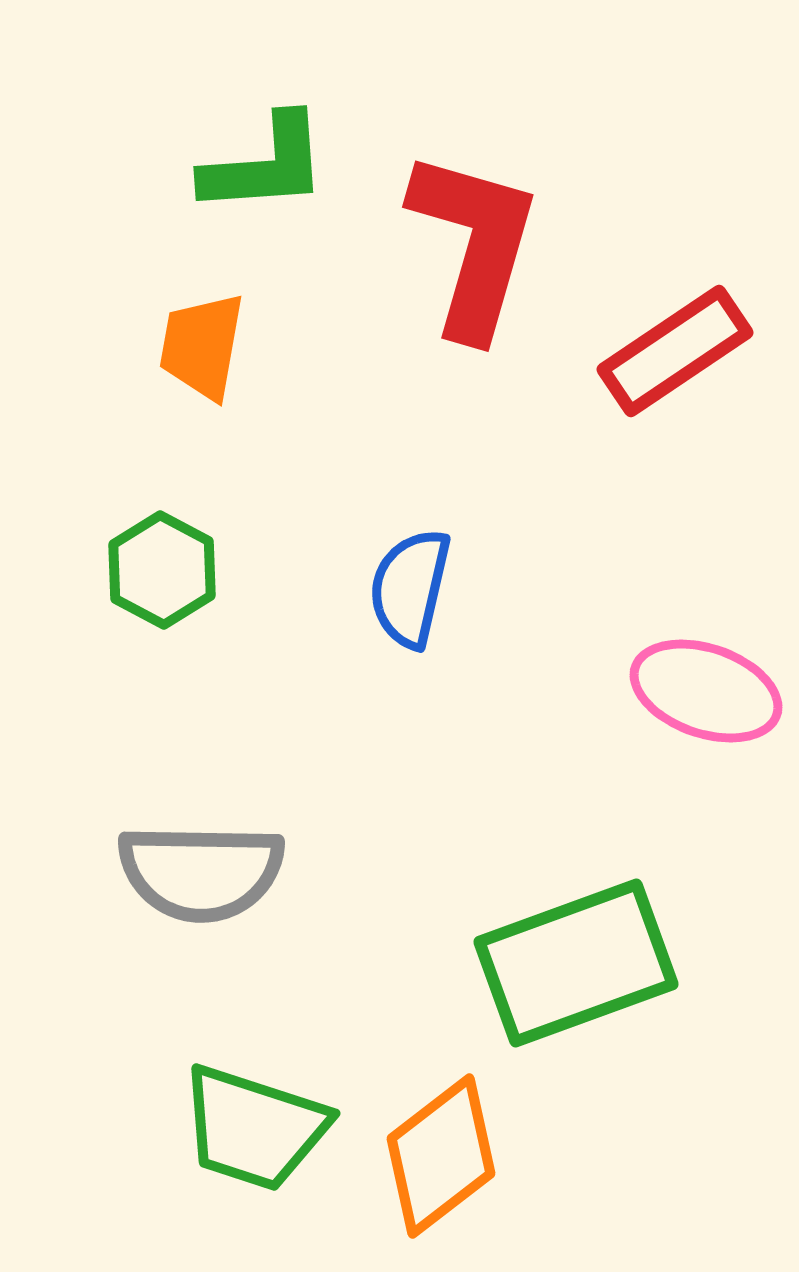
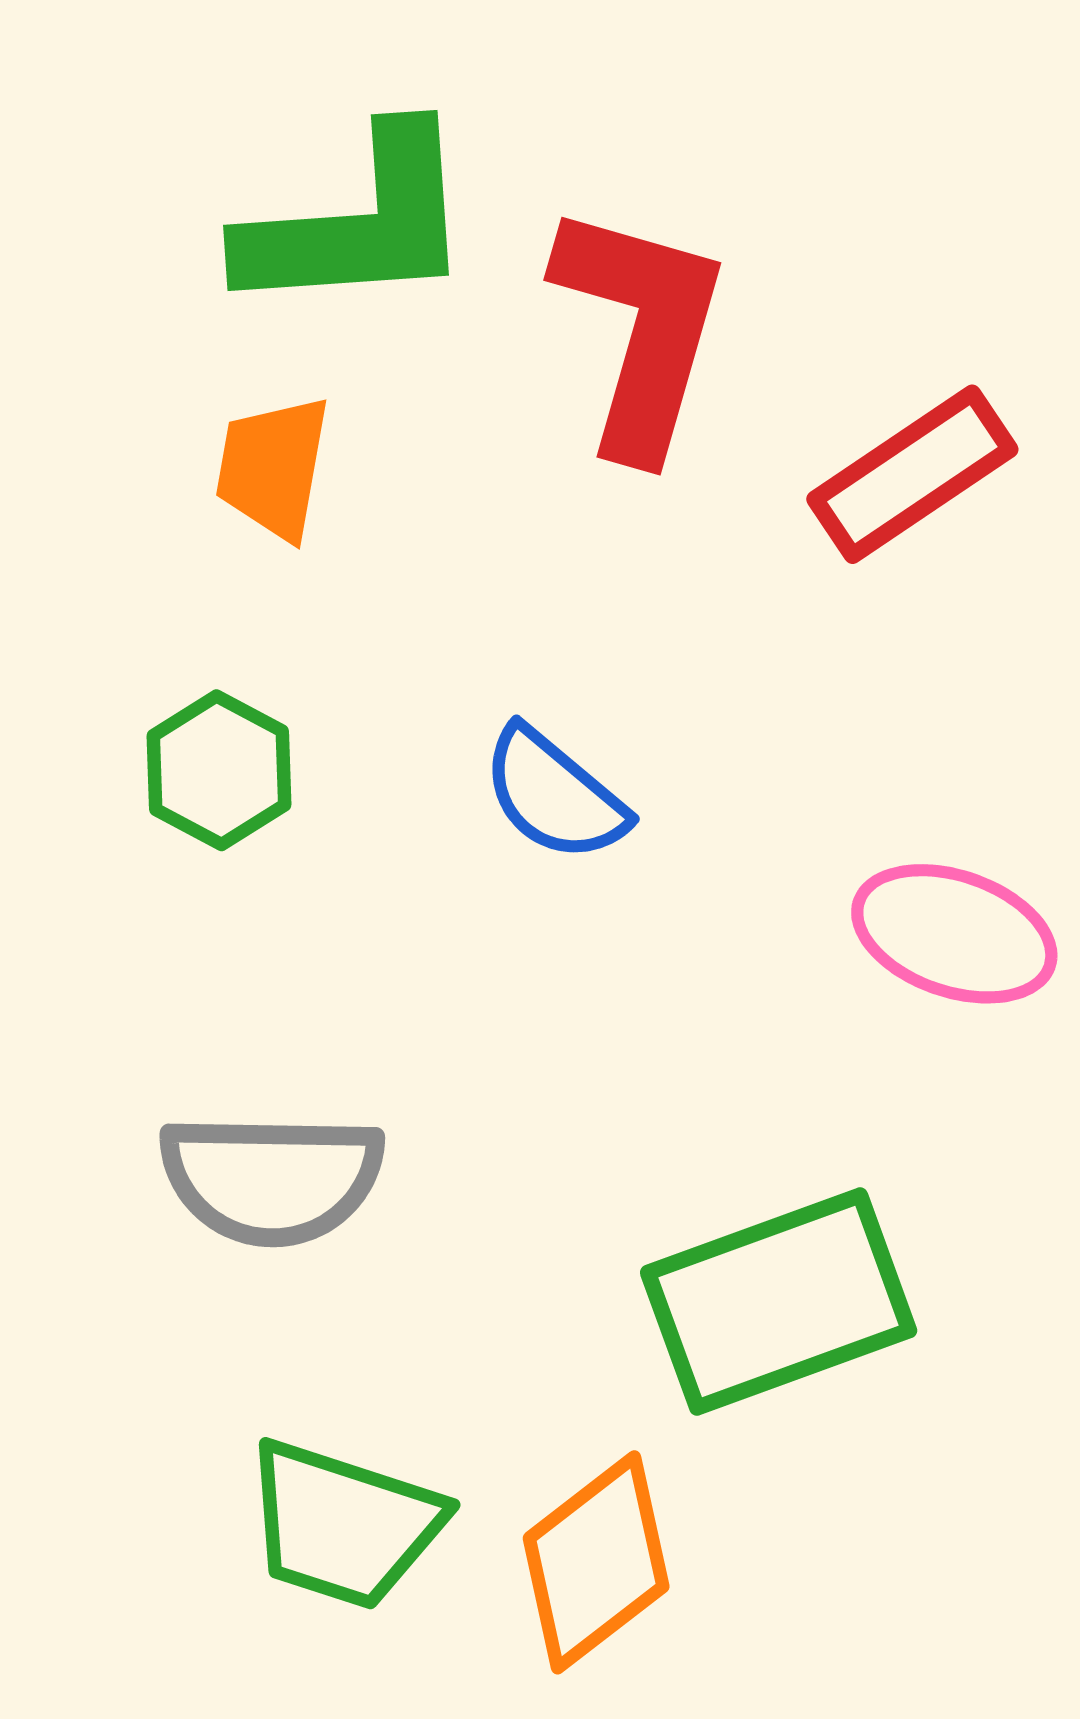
green L-shape: (265, 165) -> (358, 223), size x1.4
blue semicircle: (410, 588) -> (554, 795), turned -63

